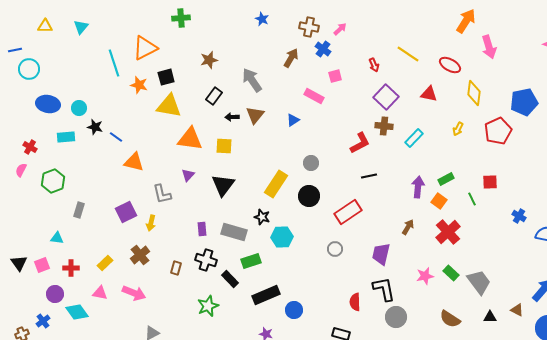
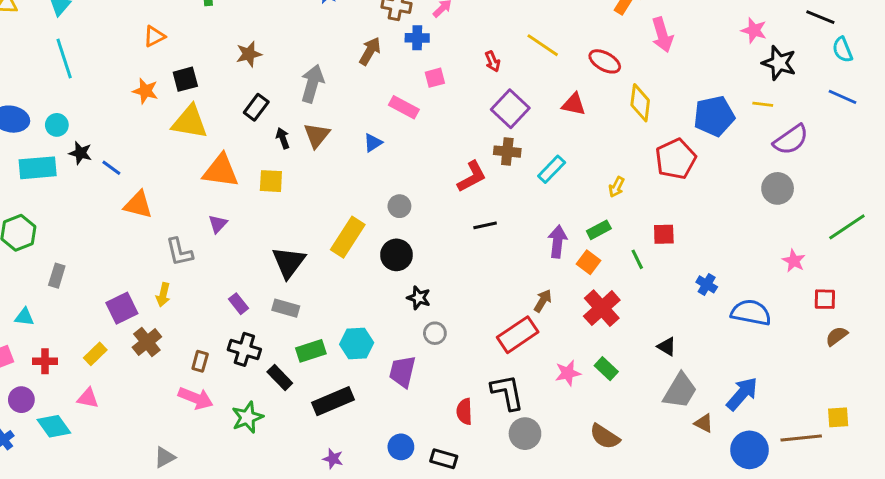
orange triangle: (145, 48) -> (154, 36), size x0.6
blue cross: (323, 49) -> (417, 38), turned -35
cyan line: (114, 63) -> (64, 58), moved
gray arrow: (252, 80) -> (312, 84), turned 50
black arrow: (232, 117) -> (283, 138), turned 72
yellow arrow: (458, 129) -> (617, 187), moved
cyan rectangle: (66, 137) -> (38, 168), size x1.4
black triangle: (223, 185) -> (289, 262), moved
purple square: (126, 212) -> (122, 308), moved
red rectangle: (348, 212) -> (518, 335), moved
black star: (262, 217) -> (419, 298), moved
purple rectangle: (202, 229) -> (238, 304), turned -32
gray rectangle: (234, 232) -> (286, 308), size x0.7
cyan hexagon: (282, 237) -> (357, 344), moved
purple trapezoid: (381, 254) -> (402, 372), moved
gray trapezoid: (479, 282) -> (680, 391), moved, turned 68
pink arrow: (134, 293) -> (196, 398), moved
blue circle: (294, 310) -> (401, 447), moved
black triangle: (490, 317) -> (667, 346), moved, turned 32

